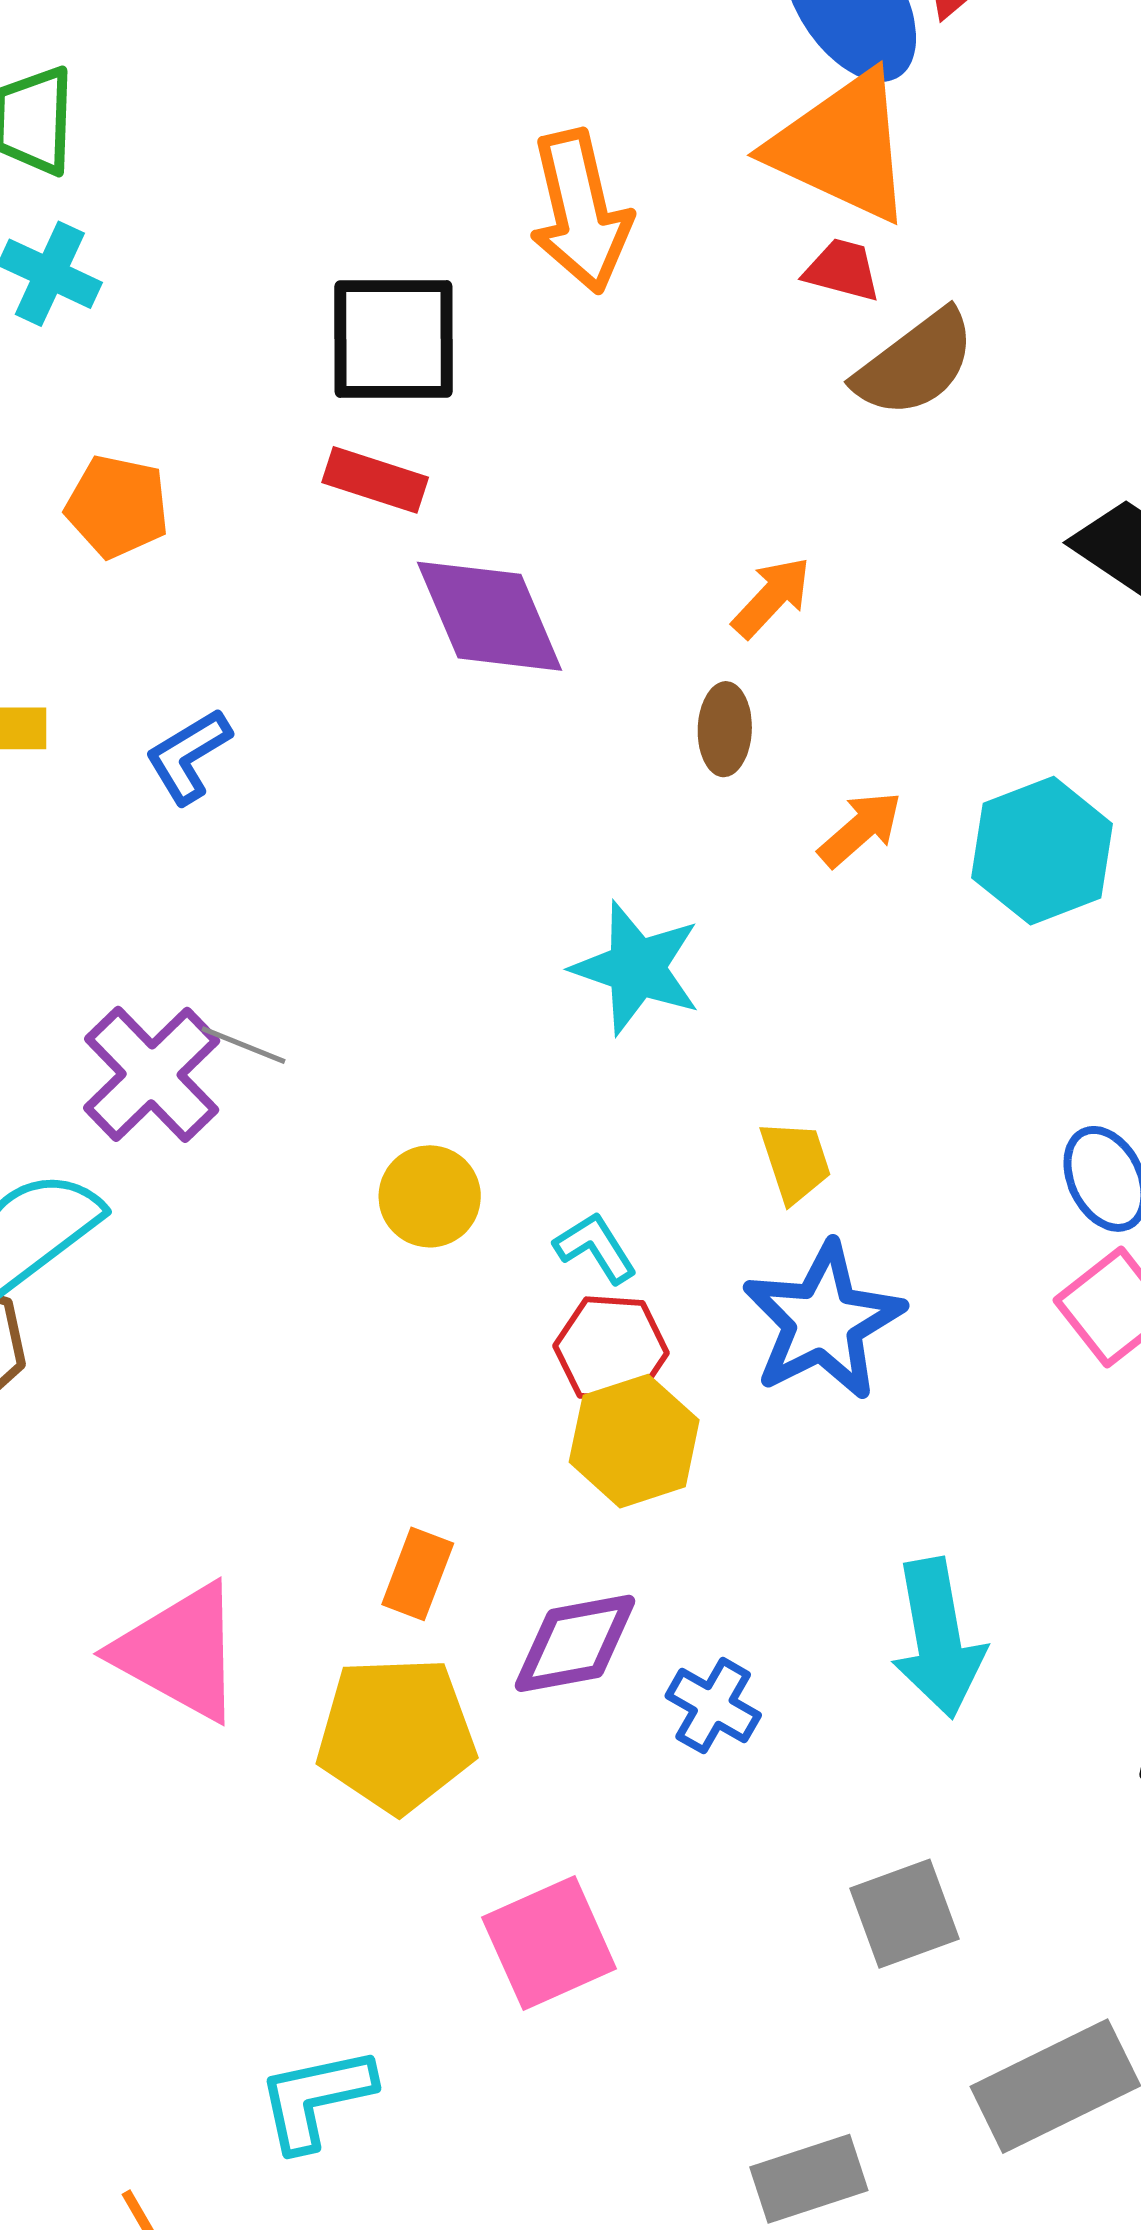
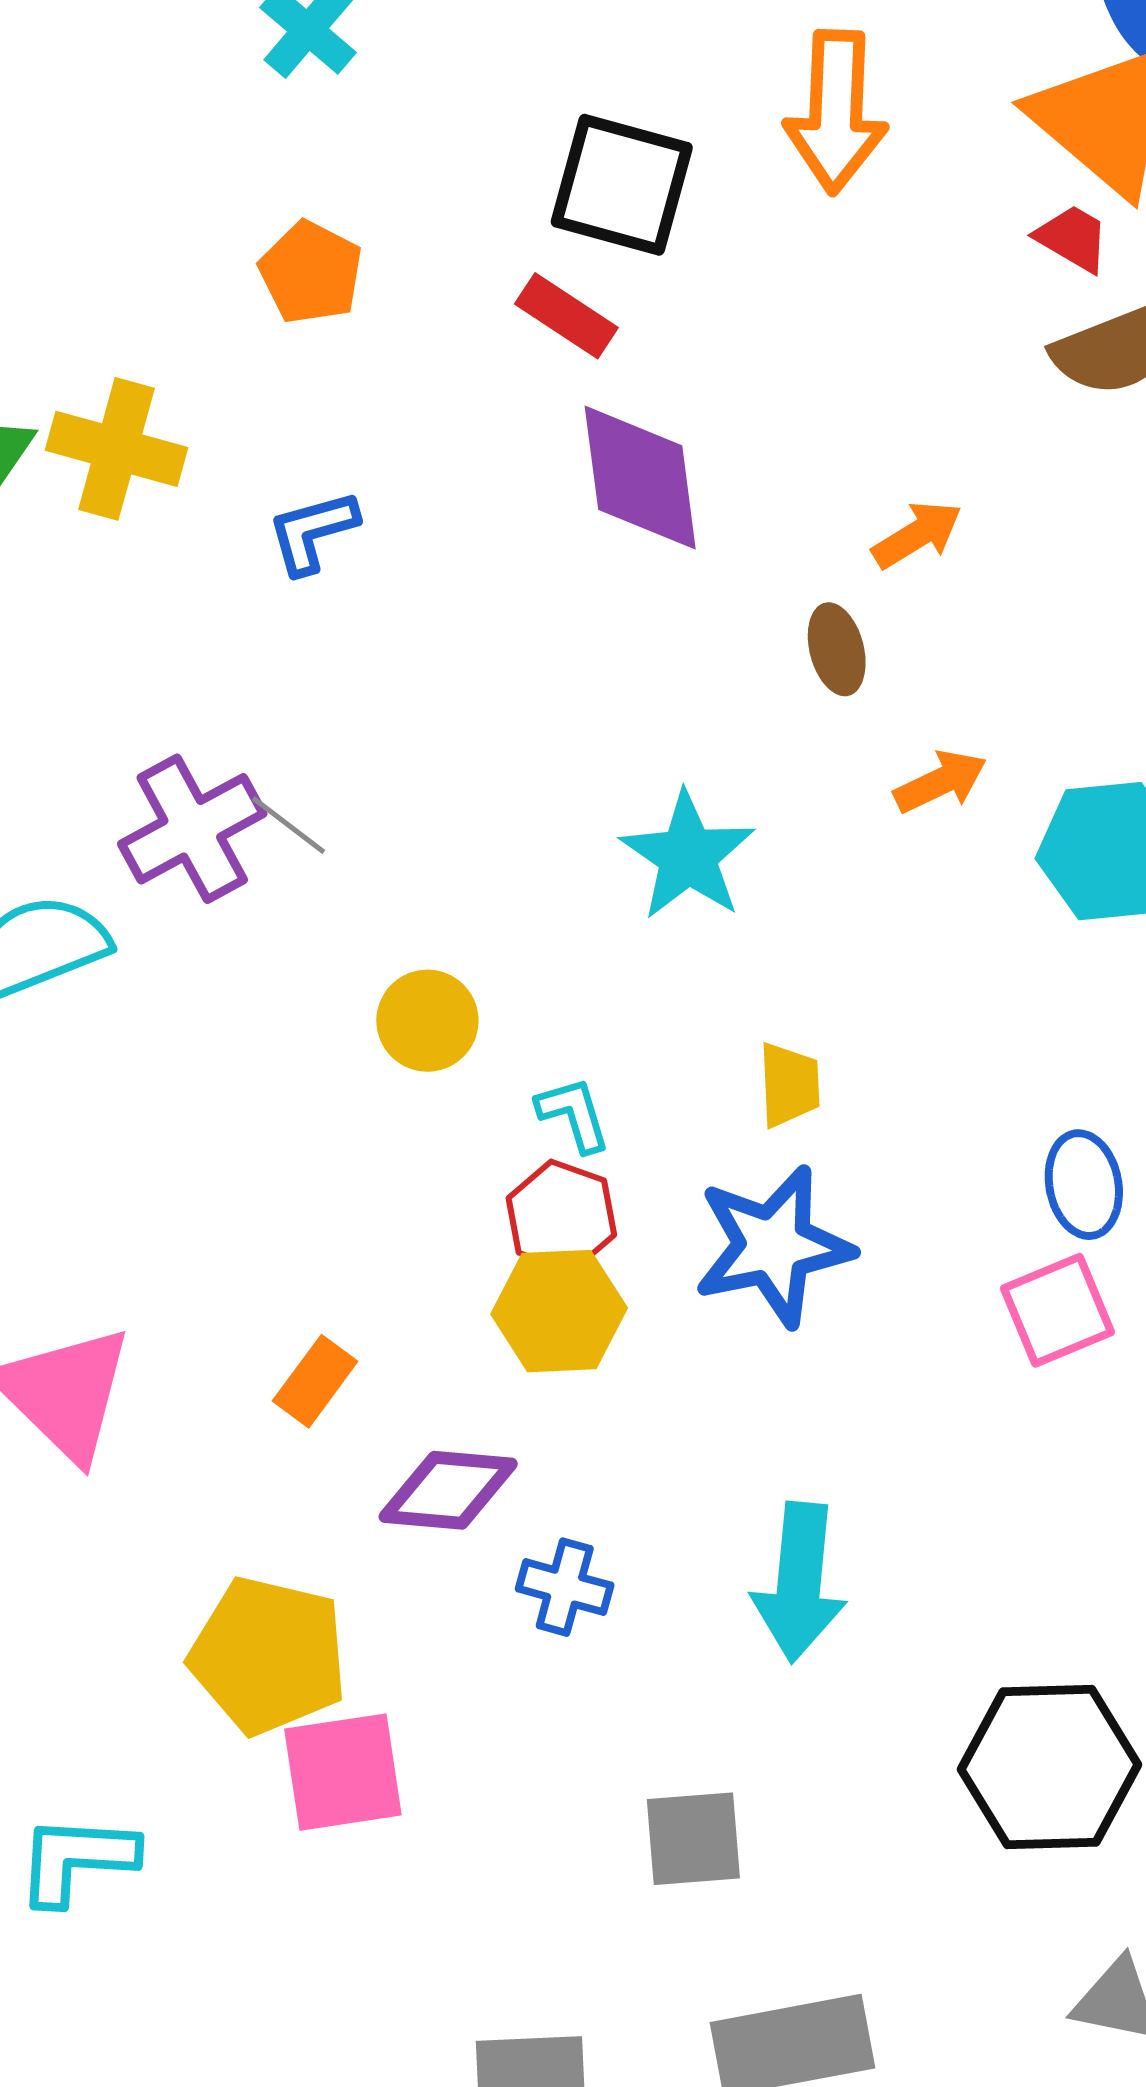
brown ellipse: (725, 729) -> (837, 649), turned -32
blue cross: (713, 1706) -> (565, 1587), turned -30
yellow pentagon: (396, 1734) -> (268, 1655), moved

